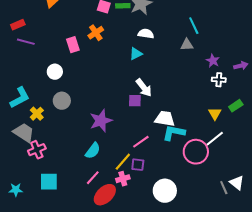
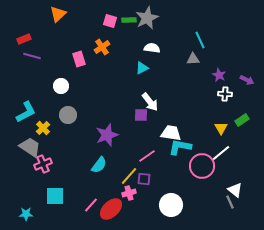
purple arrow: (241, 66) -> (247, 80), turned 40
pink line: (93, 178) -> (91, 205), moved
white triangle: (237, 183) -> (235, 190), moved
cyan star: (16, 190) -> (26, 214), moved

